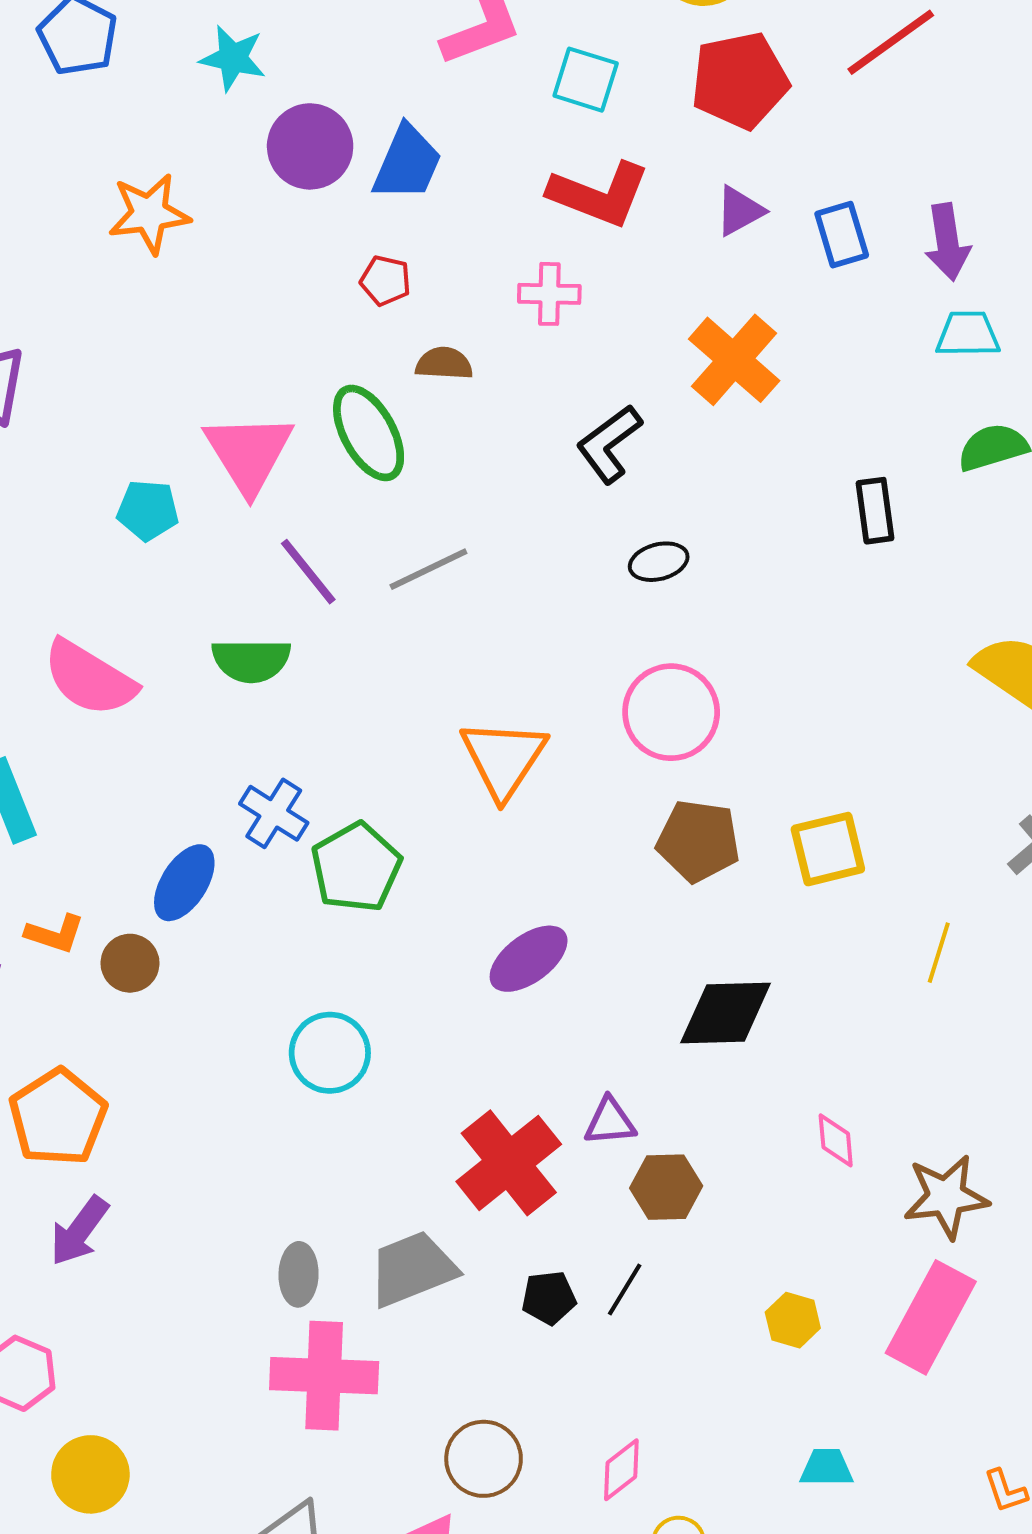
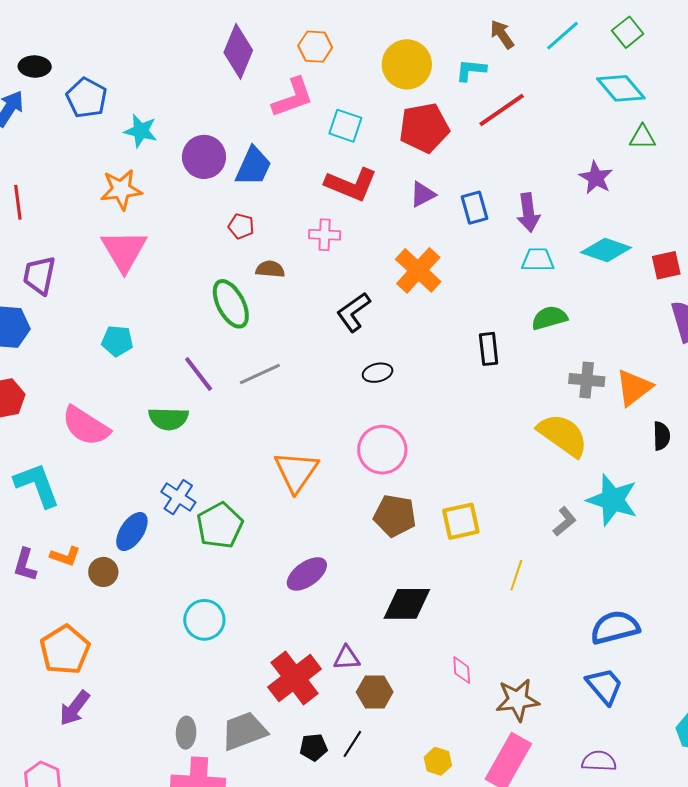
cyan star: (233, 58) -> (141, 131), moved
pink triangle: (249, 453) -> (124, 251), moved

